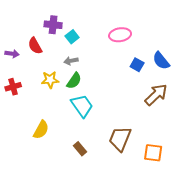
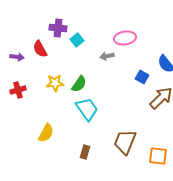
gray arrow: (71, 61) -> (107, 56), moved
blue square: (137, 65) -> (142, 77), moved
brown rectangle: (80, 149) -> (85, 152), turned 56

